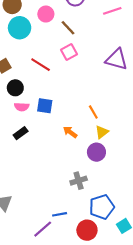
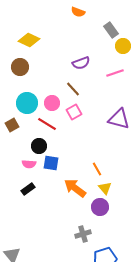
pink circle: (46, 14) -> (52, 103), moved
cyan circle: (20, 28) -> (27, 103), moved
black circle: (15, 88) -> (39, 146), moved
orange arrow: (70, 132) -> (75, 188), size x1.6
yellow triangle: (102, 132) -> (105, 188), turned -32

